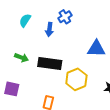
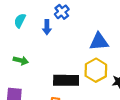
black rectangle: (50, 63) -> (66, 80), moved
yellow hexagon: (76, 79) -> (96, 70), moved

